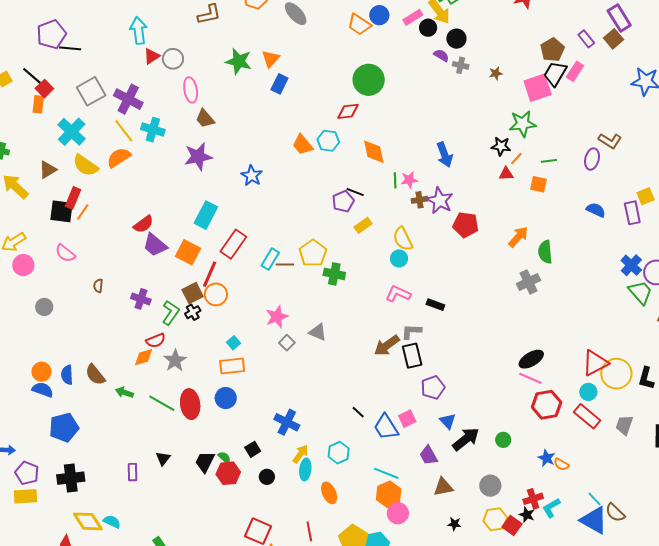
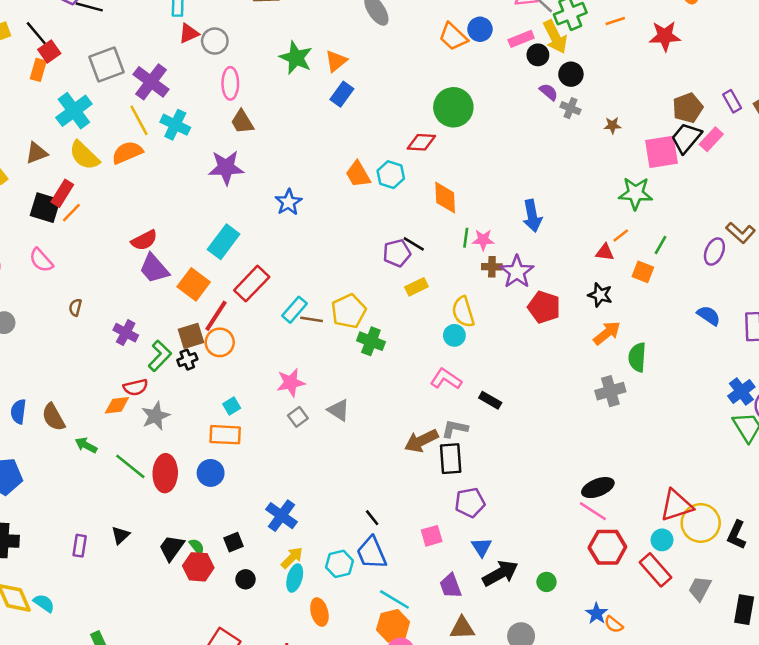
black star: (501, 146) -> (600, 295), moved
green line: (549, 161) -> (661, 245), turned -63
blue trapezoid: (386, 427) -> (372, 553), moved

